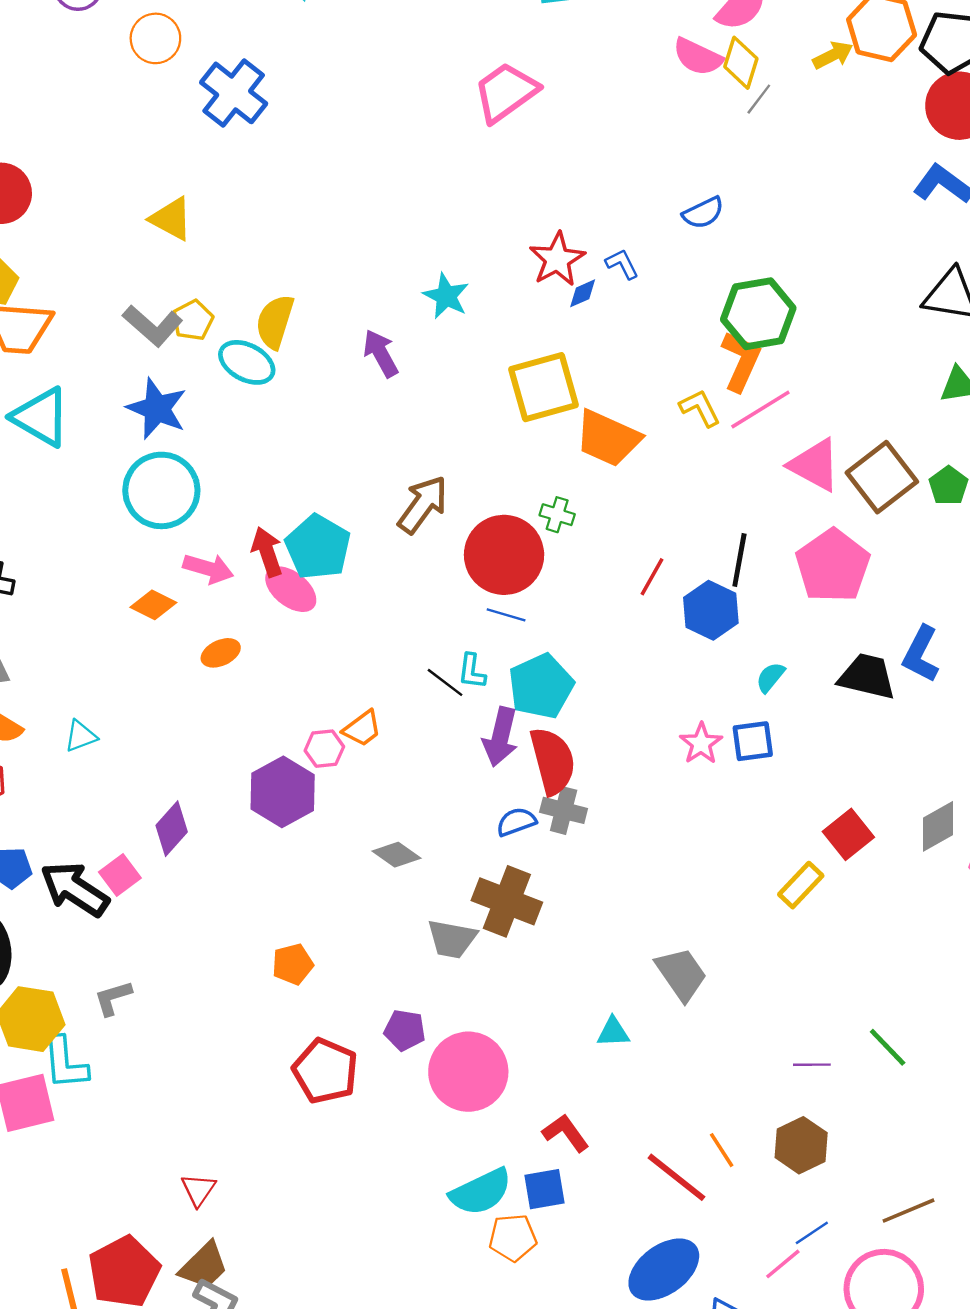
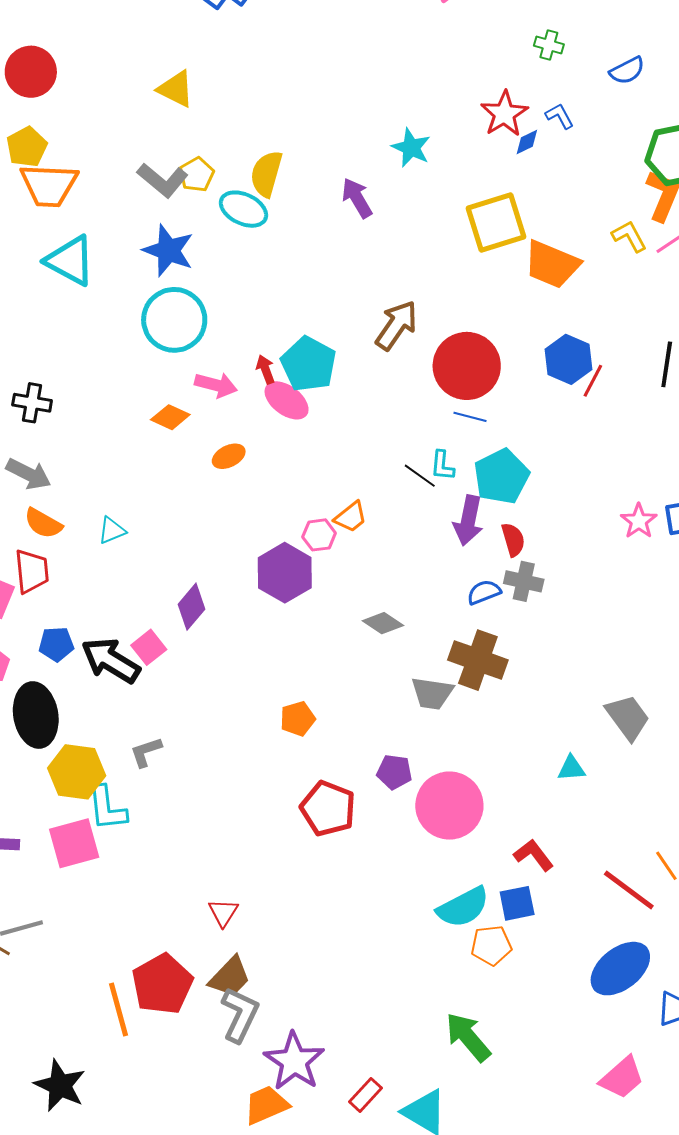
green cross: (557, 515) -> (549, 45), moved
red arrow: (267, 552) -> (265, 369), size x0.7
blue hexagon: (711, 610) -> (568, 359), moved
red semicircle: (553, 761) -> (513, 540), size x0.6

